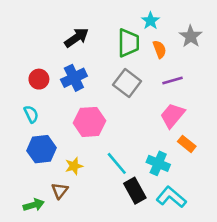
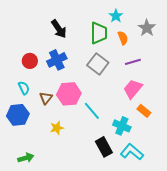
black arrow: (77, 38) -> (59, 29), turned 90
blue hexagon: (42, 149) -> (18, 115), moved
cyan line: (117, 163) -> (92, 111), moved
brown triangle: (60, 191) -> (46, 98), moved

